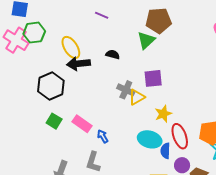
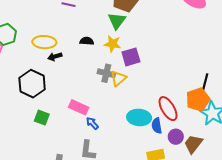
yellow ellipse: (71, 47) -> (44, 42), turned -45
black arrow: (78, 64) -> (55, 57), size x0.6
yellow star: (163, 114) -> (113, 44), moved, turned -30
pink rectangle: (82, 124) -> (79, 107), moved

